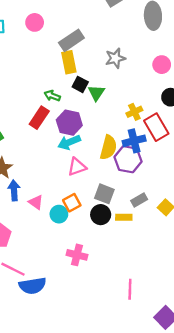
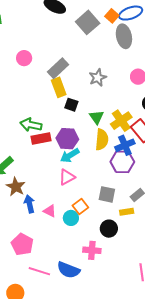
green triangle: (96, 93) -> (96, 117), moved
green arrow: (52, 96) -> (31, 125), moved, size x1.5
yellow cross: (134, 112) -> (121, 121), size x1.5
red rectangle: (39, 118) -> (41, 138), turned 54
yellow semicircle: (108, 147) -> (102, 140), moved
pink triangle: (77, 167) -> (67, 177), moved
black circle: (101, 215) -> (109, 229), moved
blue semicircle: (33, 286) -> (68, 270), moved, turned 40

